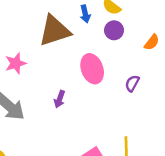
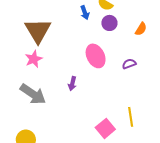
brown triangle: (55, 31) -> (38, 31), moved, turned -36
purple semicircle: (132, 83) -> (129, 64), turned 48

